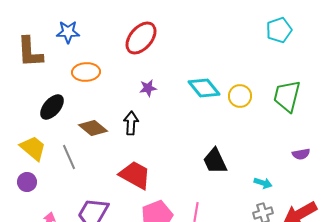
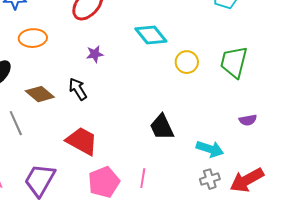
cyan diamond: (204, 88) -> (151, 35), moved
black arrow: (131, 123) -> (78, 89), turned -35
cyan arrow: (263, 183) -> (210, 149), size x1.5

